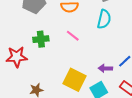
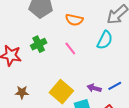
green cross: (41, 39) -> (39, 44), turned -35

